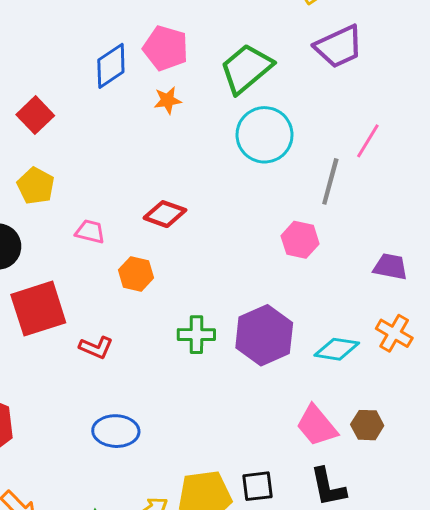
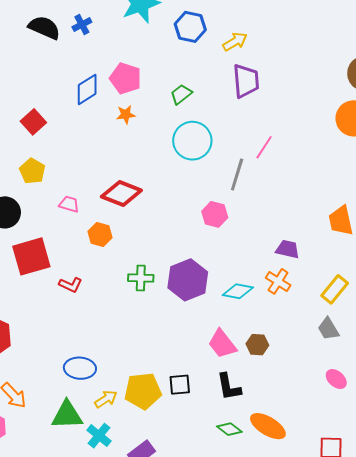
purple trapezoid: (339, 47) -> (246, 81), turned -72
green trapezoid: (246, 69) -> (181, 94), size x0.6
red diamond: (165, 214) -> (121, 194), size x1.4
purple trapezoid: (390, 267) -> (288, 249), moved
blue ellipse: (116, 431) -> (80, 368), moved

